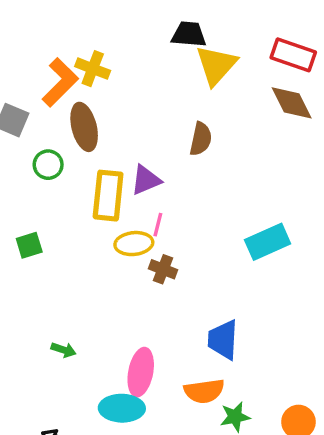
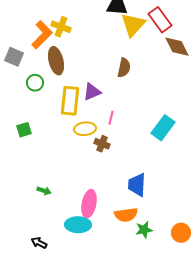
red rectangle: (293, 55) -> (160, 20), moved, turned 35
pink line: (158, 225) -> (111, 118), moved
cyan rectangle: (268, 242) -> (163, 128), turned -30

